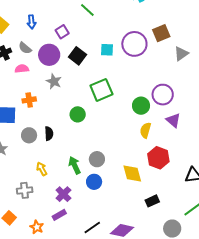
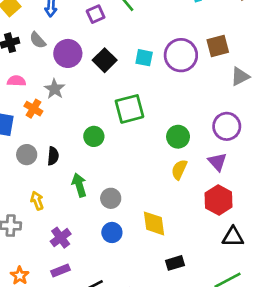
purple square: (62, 32) -> (96, 14), moved
pink semicircle: (22, 69) -> (16, 81), moved
gray star: (54, 81) -> (55, 89), moved
purple circle: (163, 95) -> (227, 126), moved
orange cross: (29, 100) -> (33, 109), turned 32
red hexagon: (158, 158) -> (219, 200), moved
green arrow: (75, 165) -> (79, 185), moved
blue circle: (94, 182) -> (112, 232), moved
purple rectangle: (59, 215) -> (60, 270), moved

